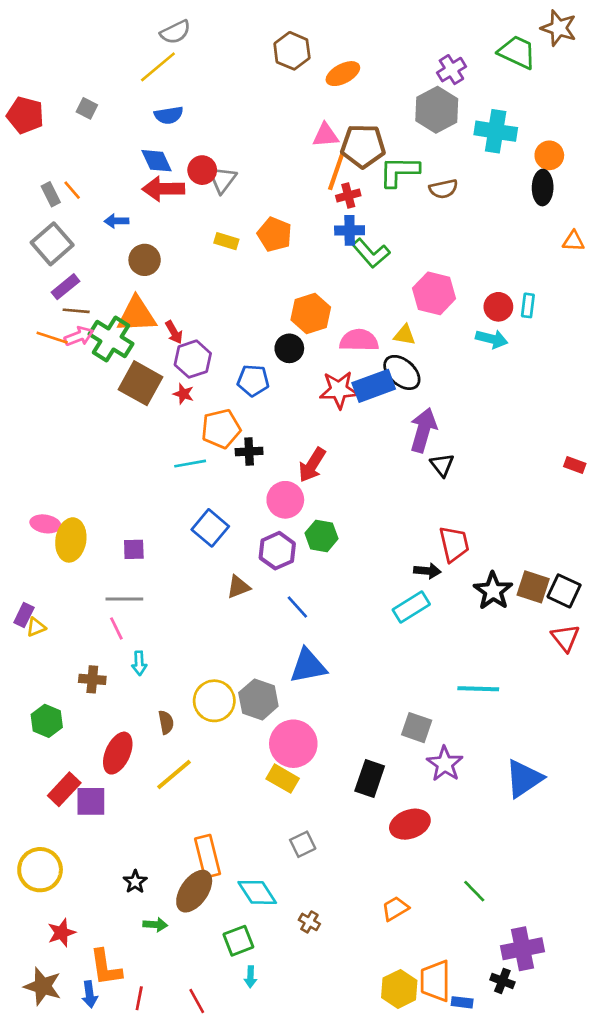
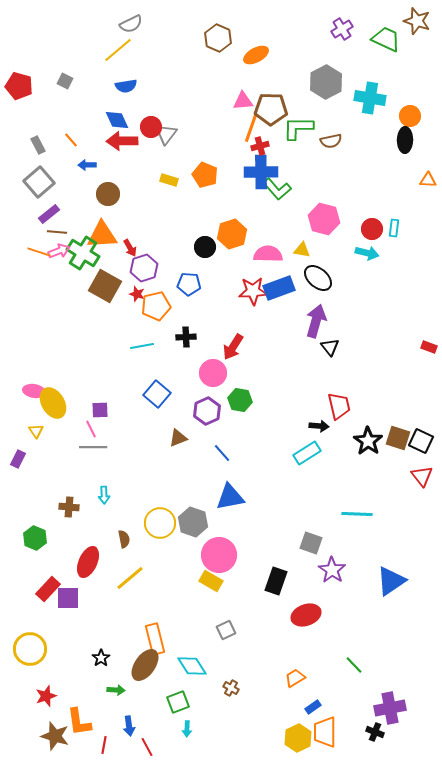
purple cross: (451, 70) -> (342, 29), moved
orange line: (72, 190) -> (71, 140), moved
blue cross: (350, 230) -> (261, 172), size x1.5
black circle: (289, 348) -> (205, 247), moved
black ellipse: (402, 372) -> (318, 278), moved
orange pentagon: (221, 429) -> (156, 306), moved
yellow ellipse: (71, 540) -> (53, 403), turned -40
yellow triangle: (36, 627) -> (36, 431), moved, turned -42
pink line: (116, 628) -> (91, 429), moved
brown star: (43, 986) -> (55, 736), moved
blue arrow: (90, 994) -> (129, 726), moved
blue rectangle: (462, 1002) -> (313, 707), moved, turned -42

